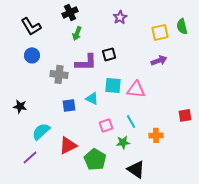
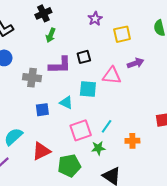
yellow square: (160, 32) -> (122, 34), moved
pink triangle: (136, 89) -> (112, 76), moved
cyan line: (131, 121) -> (107, 126), turned 64
pink square: (106, 125) -> (81, 130), size x1.5
green pentagon: (95, 159) -> (69, 166), turned 30

